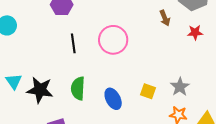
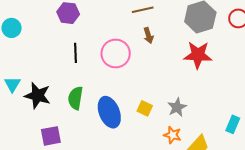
brown arrow: (165, 18) -> (148, 35), moved
red star: (195, 33) -> (198, 55), size x1.8
blue ellipse: (113, 99) -> (109, 112), size x1.4

